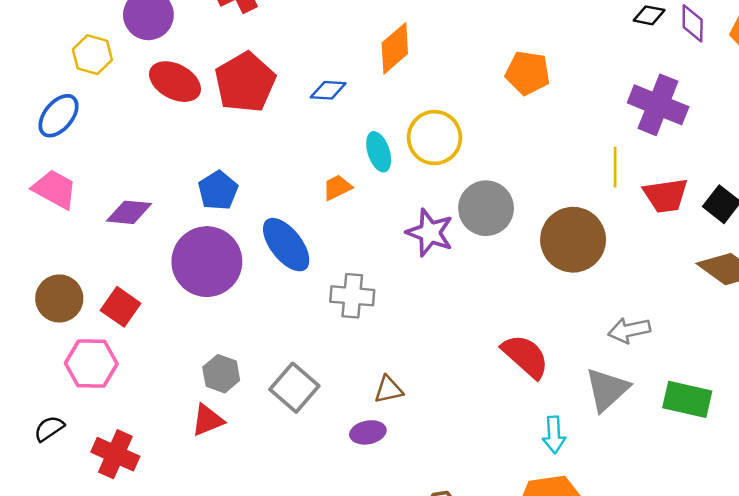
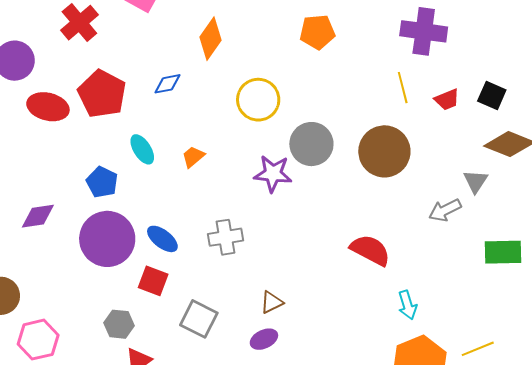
cyan ellipse: (379, 152) -> (142, 149), moved
red trapezoid: (666, 195) -> (447, 100), size x0.7
blue ellipse: (286, 245) -> (162, 239), moved, size x0.7
red square: (121, 307) -> (153, 281), moved
gray hexagon: (221, 374) -> (119, 324), moved
gray triangle: (607, 389) -> (476, 181), moved, size x0.7

